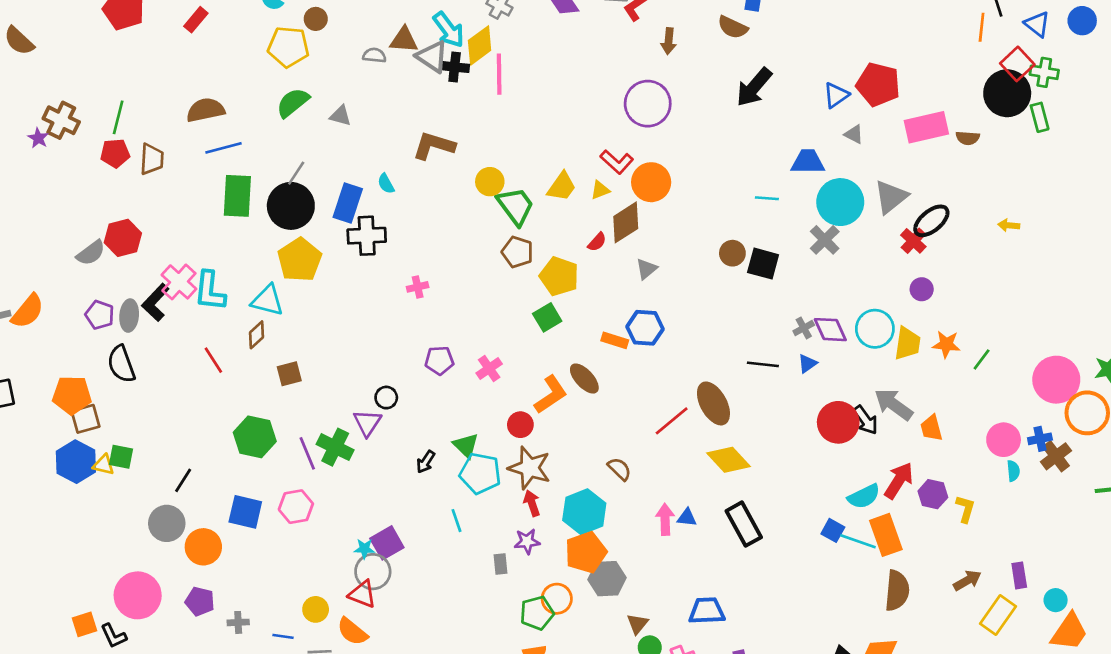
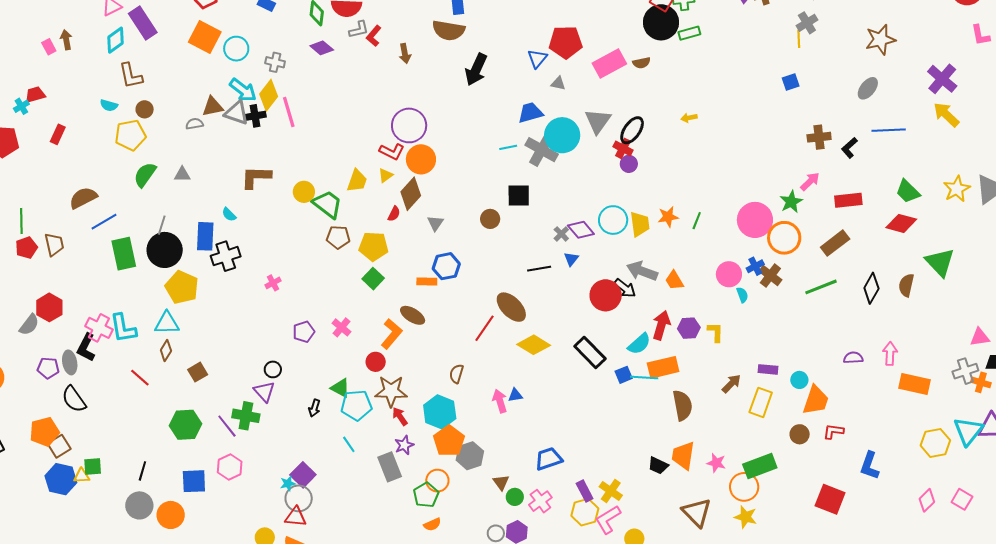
brown semicircle: (733, 27) -> (449, 30), size x1.4
purple circle: (648, 104) -> (409, 125), moved
green rectangle: (1040, 117) -> (689, 33), turned -75
gray cross: (825, 240) -> (542, 150), moved, size x1.4
brown circle: (732, 253) -> (490, 219), moved
purple circle: (922, 289) -> (629, 164), moved
brown semicircle: (619, 469) -> (456, 374), turned -102
black rectangle: (744, 524) -> (590, 352), moved
blue square: (833, 530) -> (624, 375), turned -36
orange rectangle: (886, 535) -> (663, 367), turned -68
gray rectangle: (500, 564) -> (390, 467), size x1.8
purple rectangle: (1019, 575) -> (768, 369), turned -60

